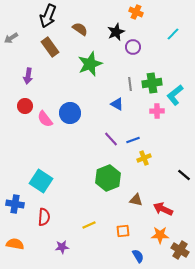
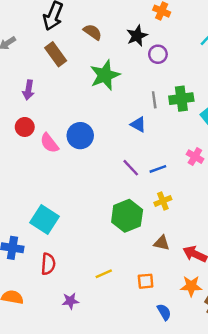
pink cross: (157, 111) -> (195, 157), moved, turned 32
yellow cross: (144, 158) -> (163, 201), moved

